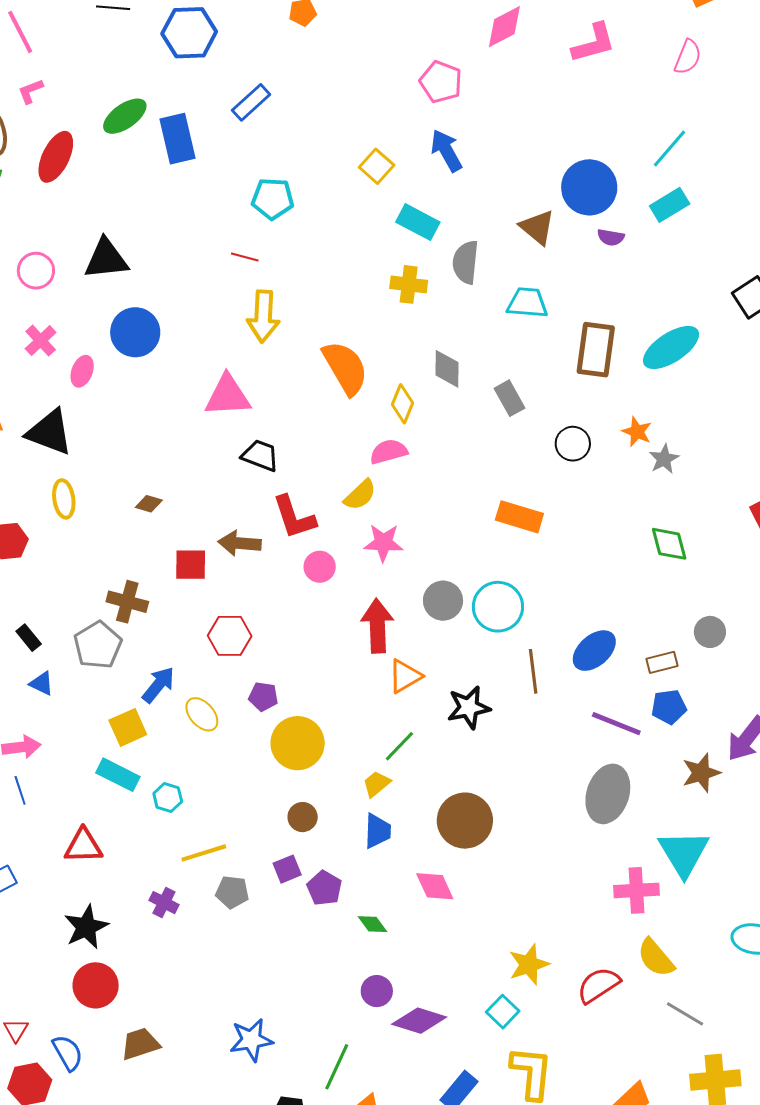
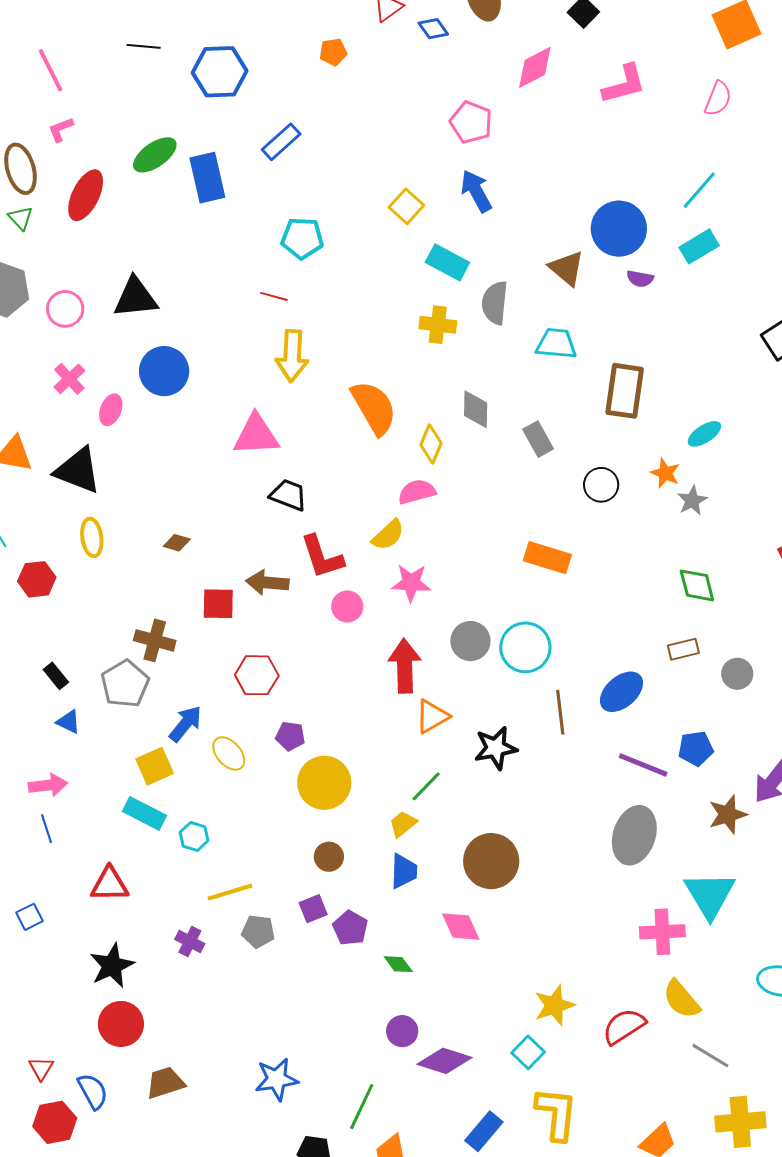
cyan ellipse: (671, 348) -> (704, 434), moved, size x0.6
brown rectangle: (662, 662) -> (683, 649), moved

